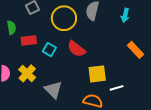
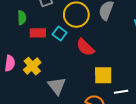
cyan square: (49, 50) -> (60, 33), moved

